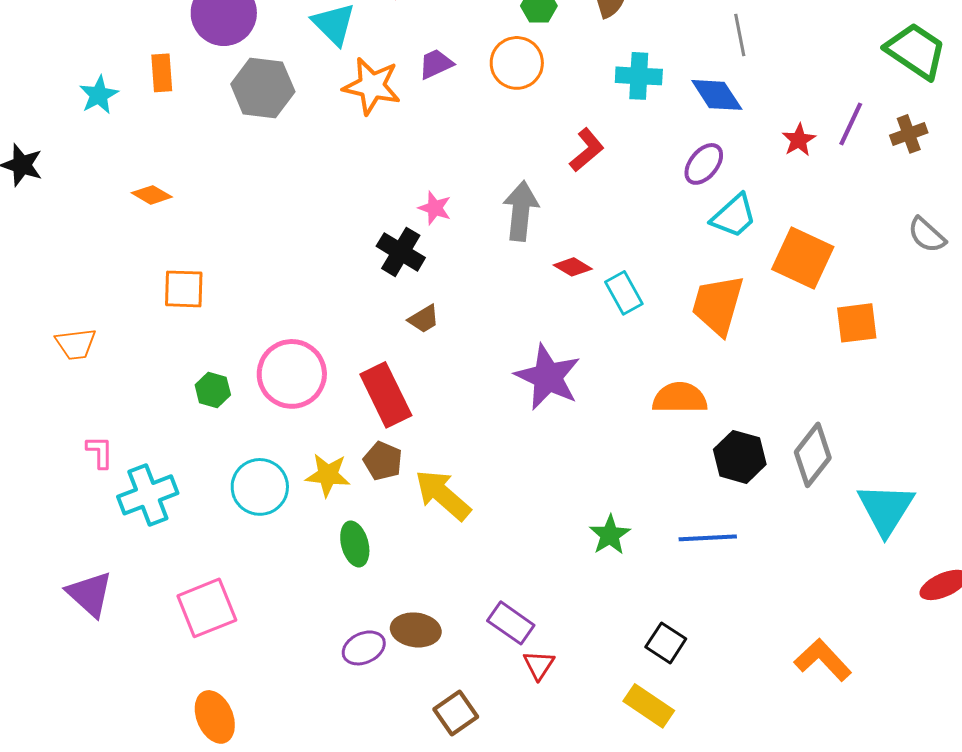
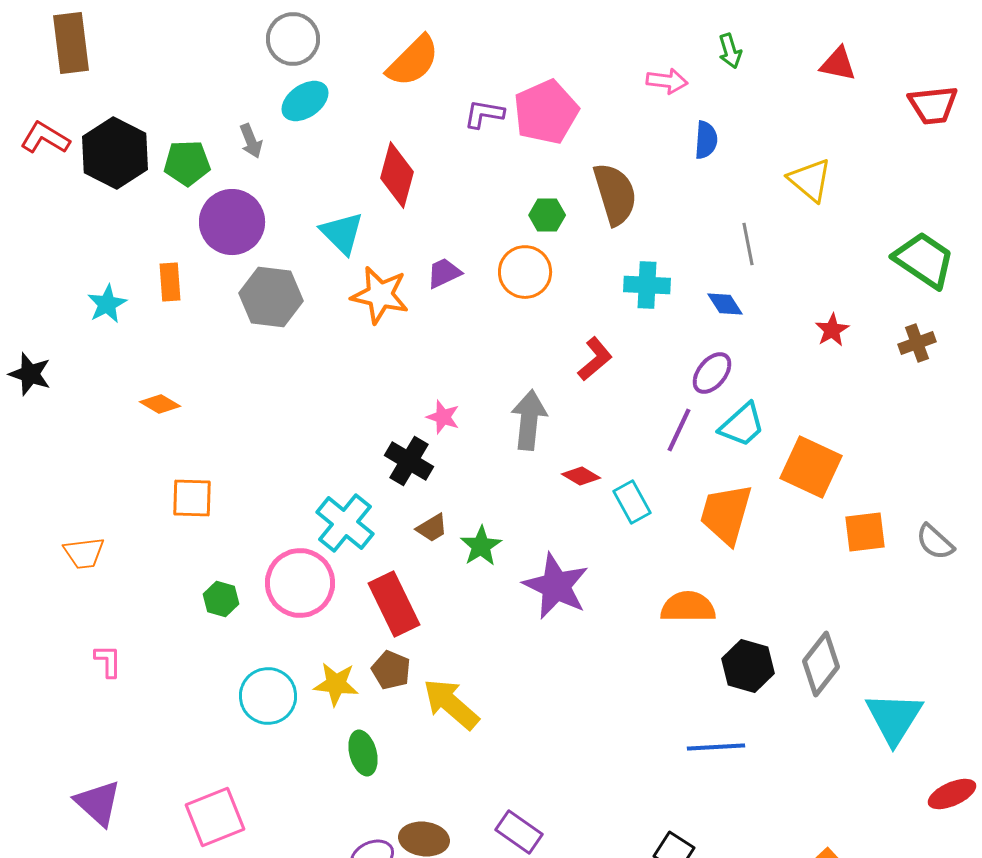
blue diamond: (717, 95) -> (725, 304), size x0.7
purple line: (851, 124) -> (679, 430), moved
red star: (799, 140) -> (832, 330), moved
gray semicircle: (927, 235) -> (935, 542), moved
cyan cross: (148, 495) -> (345, 523), moved, turned -30
green star: (610, 535) -> (481, 546), moved

